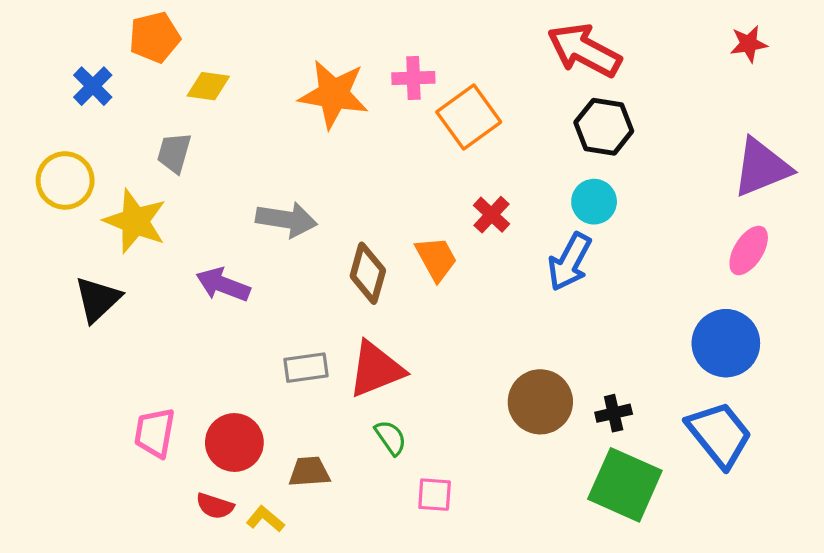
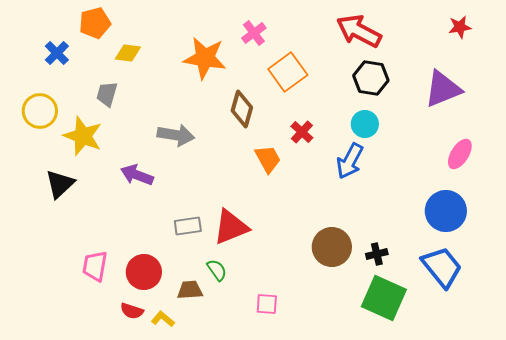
pink cross: (413, 78) -> (254, 33), moved, turned -35
purple triangle: (762, 167) -> (443, 89), moved
brown diamond: (368, 273) -> (242, 109), moved
green semicircle: (391, 438) -> (217, 270), moved

